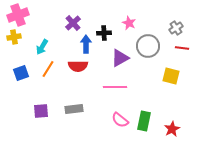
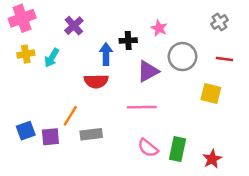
purple cross: (73, 23) -> (74, 26), moved
gray cross: (176, 28) -> (220, 22), moved
yellow cross: (14, 37) -> (26, 54), moved
orange line: (48, 69) -> (70, 116), moved
blue square: (21, 73) -> (26, 131), moved

